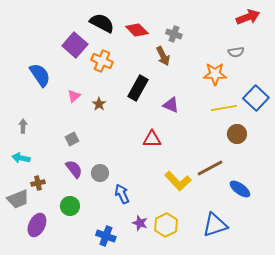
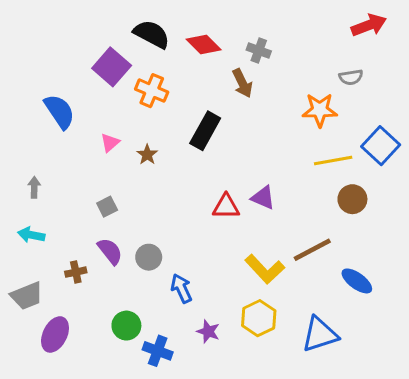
purple triangle: (171, 105) -> (263, 198), moved
brown cross: (38, 183) -> (76, 272), moved
green circle: (70, 206) -> (126, 326), moved
yellow hexagon: (166, 225) -> (259, 318), moved

